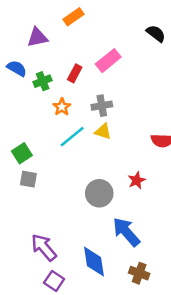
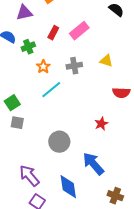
red rectangle: (75, 73) -> (53, 33), moved
yellow triangle: (103, 131) -> (106, 61), moved
gray circle: (99, 193) -> (59, 142), moved
brown cross: (139, 273) -> (115, 196), moved

